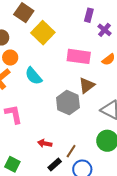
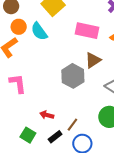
cyan semicircle: (33, 76) -> (39, 31), moved
green square: (12, 164) -> (28, 135), moved

